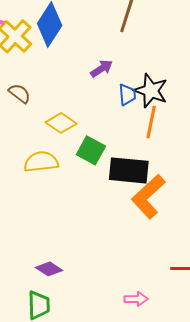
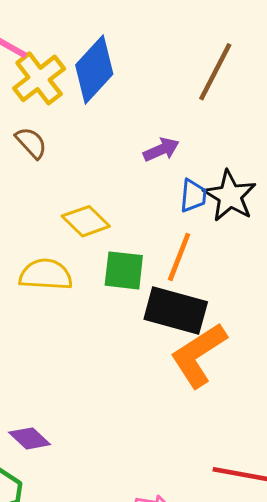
brown semicircle: (20, 93) -> (31, 143), moved
orange line: (151, 122) -> (179, 257), moved
green square: (91, 150) -> (124, 270), turned -32

